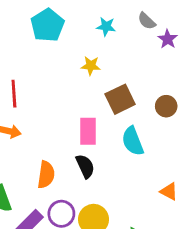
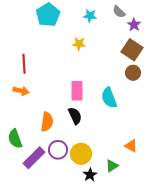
brown square: (120, 99) -> (132, 50), moved, turned -30
orange triangle: (169, 191) -> (131, 146), moved

